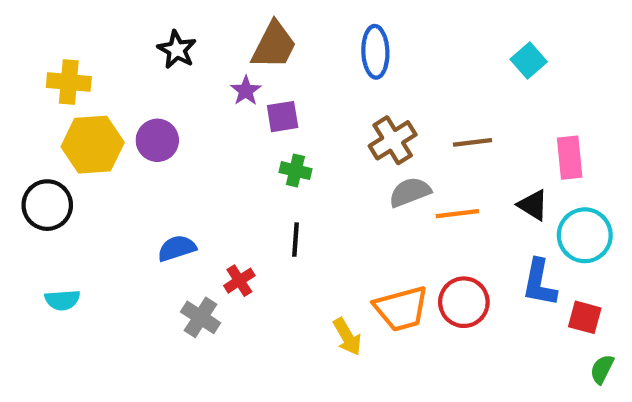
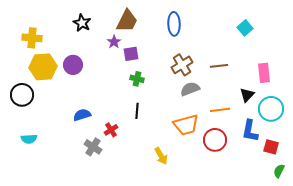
black triangle: (533, 205) -> (247, 95), turned 42
orange line: (457, 214) -> (220, 110), moved
orange trapezoid: (401, 309) -> (186, 125), moved

